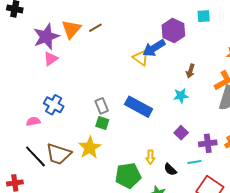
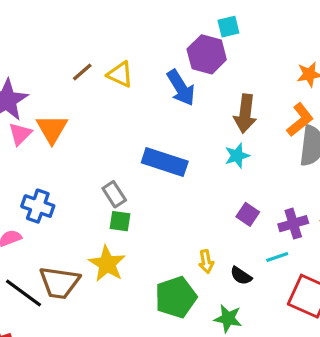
cyan square: (204, 16) -> (228, 27), moved
orange triangle: (71, 29) -> (52, 129), moved
blue arrow: (154, 48) -> (181, 88), turned -80
yellow triangle: (141, 58) -> (120, 74), moved
brown arrow: (190, 71) -> (245, 114), size x1.6
blue rectangle: (139, 107) -> (165, 162), moved

